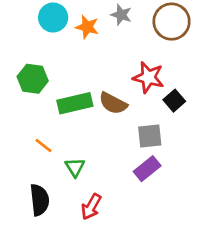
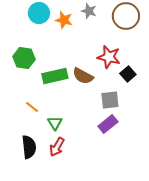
red arrow: (91, 207) -> (57, 147), moved

